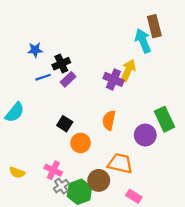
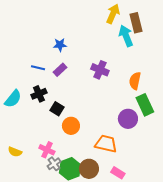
blue star: (35, 50) -> (60, 45), moved
black cross: (61, 64) -> (39, 94), moved
yellow arrow: (128, 70) -> (113, 14), moved
blue line: (43, 77) -> (38, 68), turned 32
orange semicircle: (109, 120) -> (135, 81), moved
brown circle: (99, 180) -> (89, 169), moved

